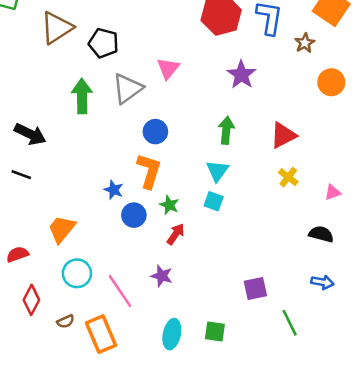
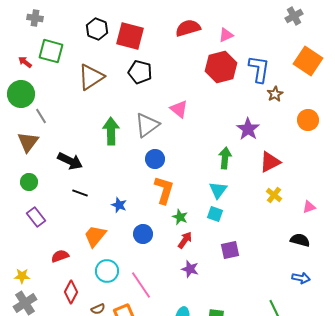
black pentagon: (104, 43) -> (140, 72), moved
brown star: (305, 43) -> (275, 94), moved
pink triangle: (168, 68) -> (179, 109), turned -30
purple star: (241, 75) -> (248, 129), moved
blue circle: (155, 132) -> (155, 159), moved
black line: (21, 175) -> (80, 193), moved
blue star: (114, 190) -> (119, 205), moved
blue circle: (134, 215) -> (143, 234), moved
purple star: (162, 276) -> (190, 269), moved
purple square: (255, 289) -> (230, 250), moved

